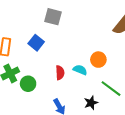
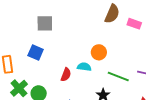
red semicircle: (60, 73) -> (66, 75), turned 40

